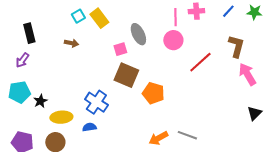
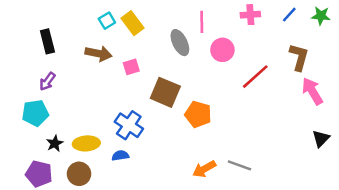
pink line: (175, 17) -> (202, 22), moved
brown arrow: (71, 43) -> (98, 53), size x1.5
pink square: (120, 49) -> (131, 67), moved
purple arrow: (22, 60) -> (47, 81), moved
black star: (40, 101) -> (55, 143), moved

